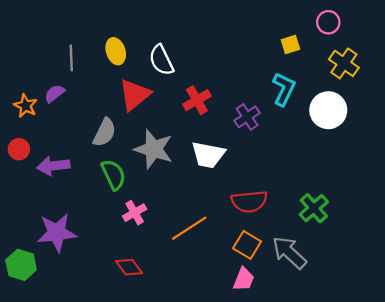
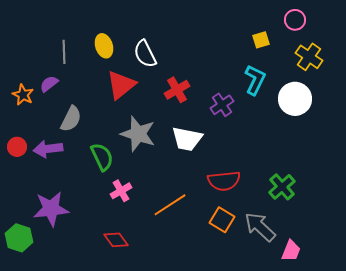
gray semicircle: (105, 132) -> (71, 119), moved
red circle: (19, 149) -> (17, 147), moved
pink trapezoid: (244, 279) -> (291, 251), moved

